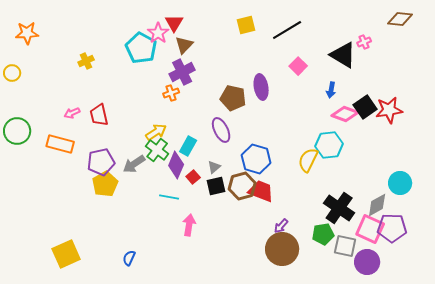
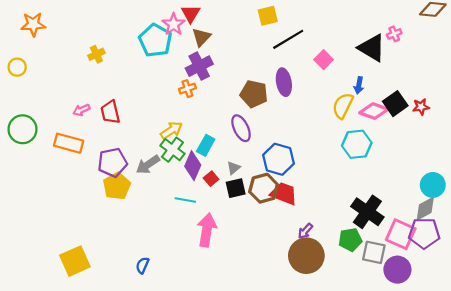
black line: (287, 30) -> (288, 39), moved
red star: (389, 110) -> (421, 107), size x0.6
yellow semicircle: (308, 160) -> (343, 106), moved
gray diamond: (377, 205) -> (425, 209), moved
pink arrow: (189, 225) -> (207, 230), size x1.4

